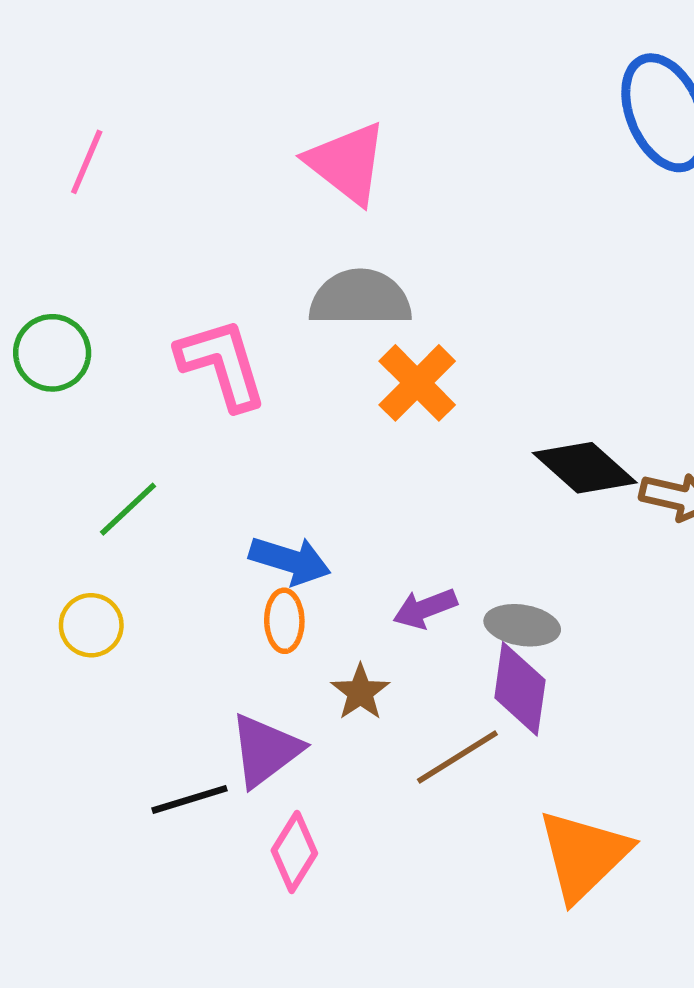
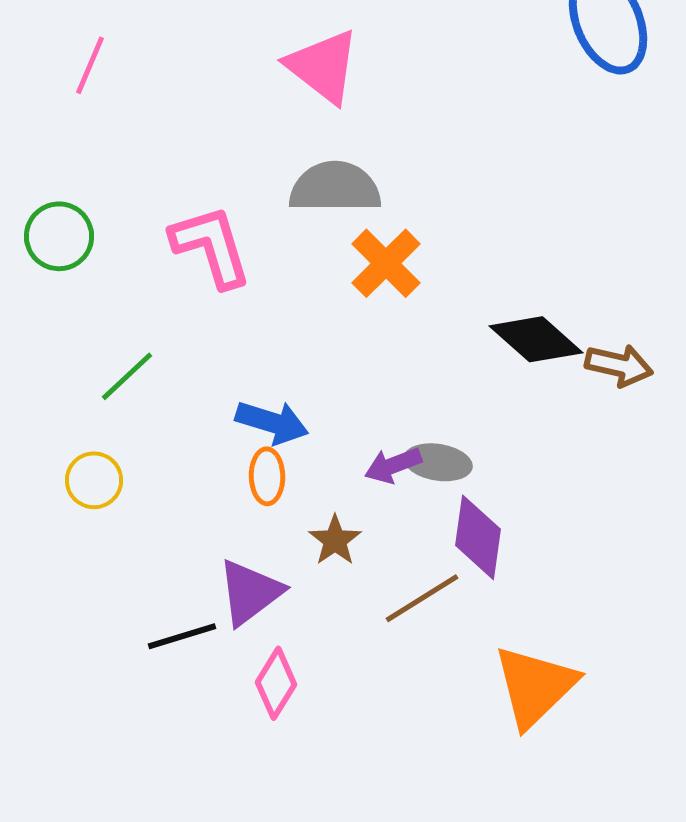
gray ellipse: (522, 625) -> (438, 462), moved

